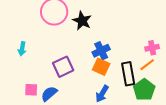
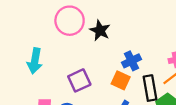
cyan arrow: (22, 49) -> (35, 61), size x1.6
blue cross: (101, 51) -> (132, 61), moved

